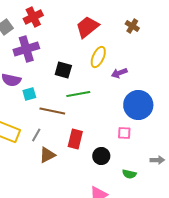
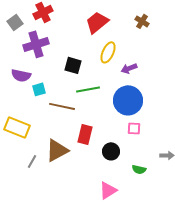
blue circle: (138, 105) -> (128, 100), moved
gray line: (36, 135) -> (32, 161), moved
brown triangle: (47, 155) -> (57, 150), size x1.4

